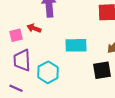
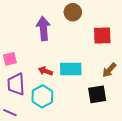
red arrow: (34, 28) -> (45, 71), moved

